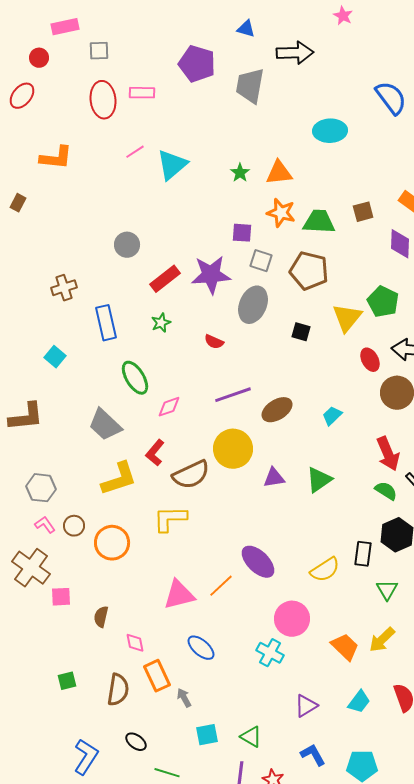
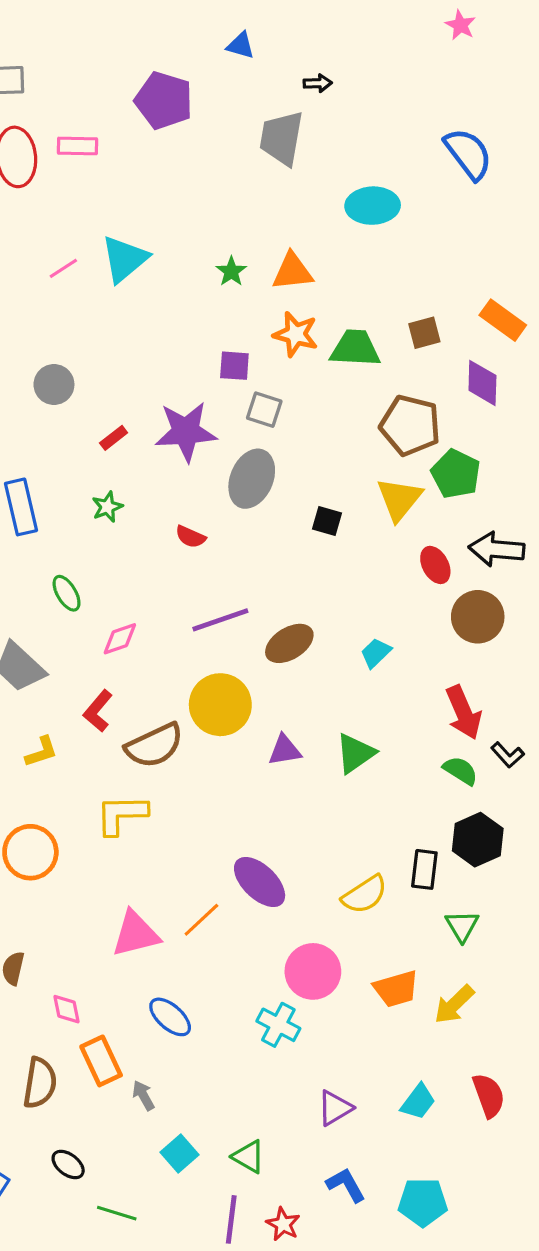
pink star: (343, 16) -> (460, 25), moved
black arrow: (295, 53) -> (318, 83), size x0.5
gray trapezoid: (250, 86) -> (282, 138), moved
pink line: (135, 152) -> (63, 268), moved
brown pentagon: (309, 271) -> (410, 425), moved
red rectangle: (165, 279) -> (114, 438), size x0.6
green ellipse: (135, 378) -> (67, 593), size x0.7
yellow L-shape: (119, 479) -> (41, 752), size x0.6
orange trapezoid: (345, 647) -> (396, 989), moved, turned 120
cyan square: (207, 735) -> (180, 1154), turned -30

